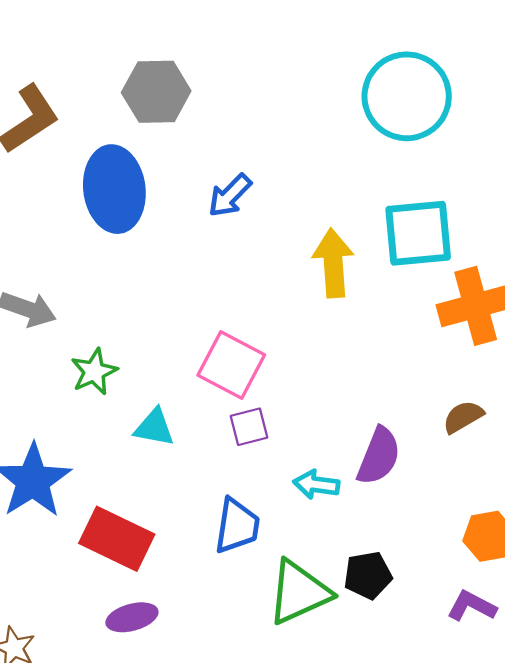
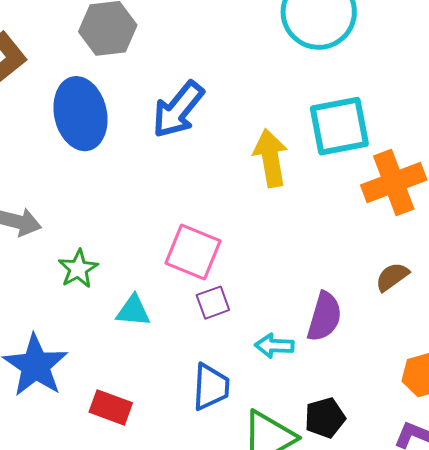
blue arrow: (230, 195) -> (178, 110), size x1.5
red rectangle: (117, 539) -> (111, 407), size x0.7

